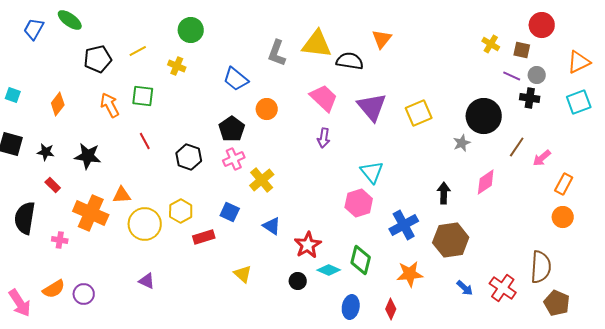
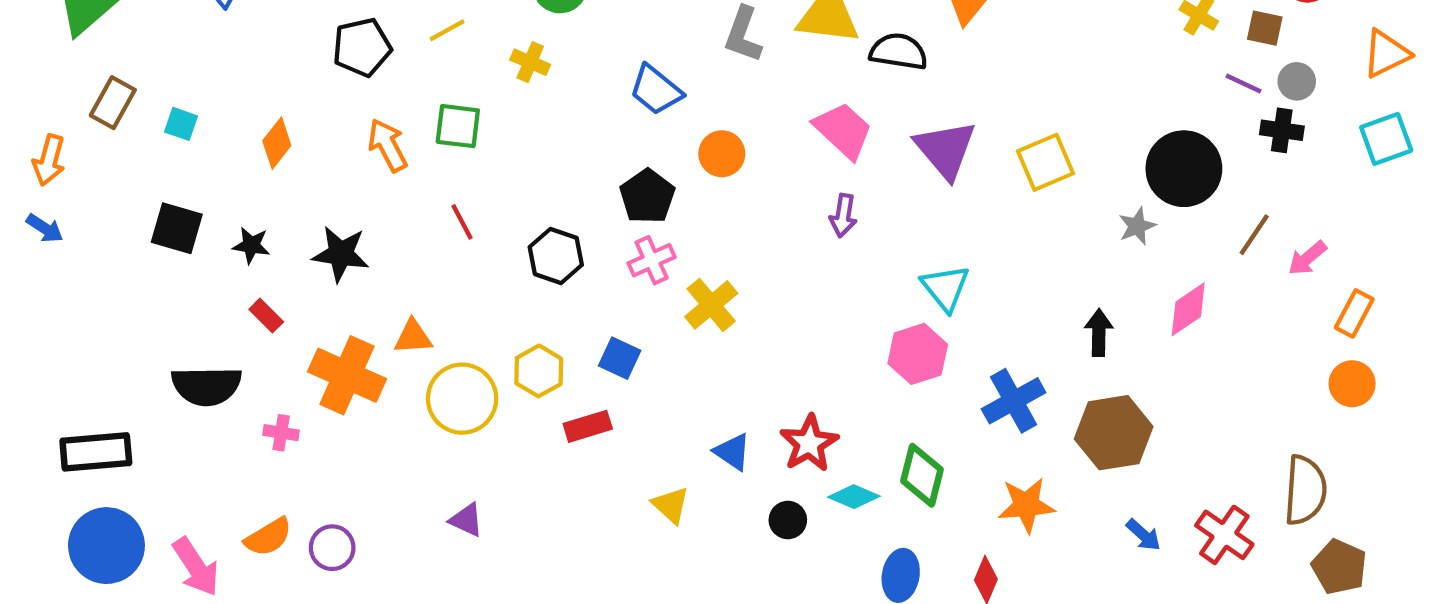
blue square: (230, 212) -> (620, 358), moved
black semicircle: (25, 218) -> (207, 386), turned -100
blue triangle: (272, 226) -> (732, 452), moved

